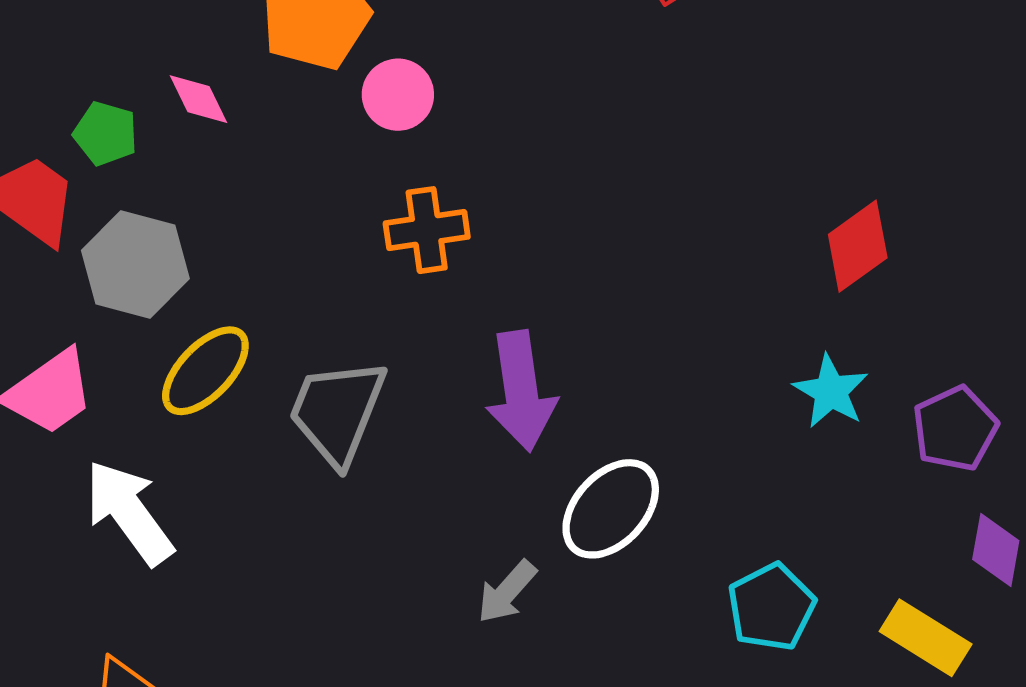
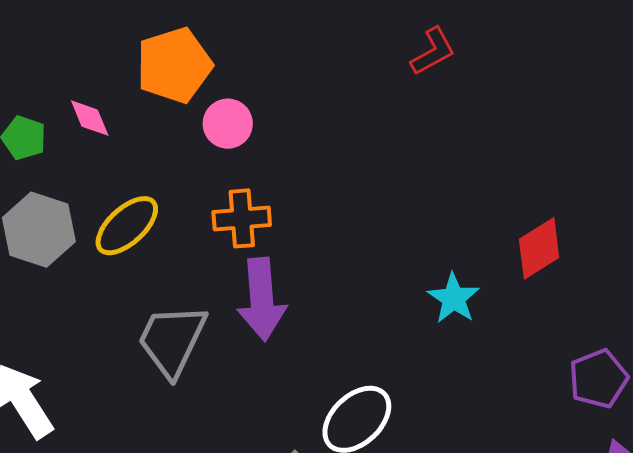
yellow ellipse: (205, 371) -> (127, 226), moved
purple arrow: (521, 391) -> (262, 299), moved
cyan star: (831, 391) -> (454, 298), moved

